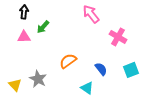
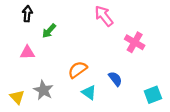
pink triangle: (24, 37) -> (27, 53), moved
cyan square: (131, 70) -> (153, 95), moved
cyan triangle: (87, 88) -> (89, 92), moved

